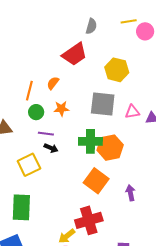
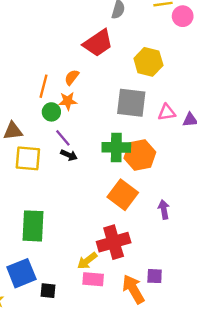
orange star: (61, 109) -> (68, 101), moved
purple line: (46, 134) -> (63, 138), turned 42
yellow square: (29, 165) -> (28, 158), moved, turned 30

